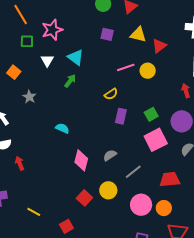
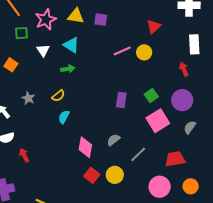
yellow triangle: (138, 35) -> (76, 16), moved
green arrow: (70, 81) -> (68, 69), turned 48
yellow semicircle: (111, 94) -> (58, 96), moved
gray star: (29, 97) -> (28, 98), moved
cyan semicircle: (62, 128) -> (64, 117), turned -80
red square: (84, 198) -> (92, 175), moved
pink circle: (141, 205) -> (160, 187), moved
orange circle: (164, 208) -> (191, 186), moved

